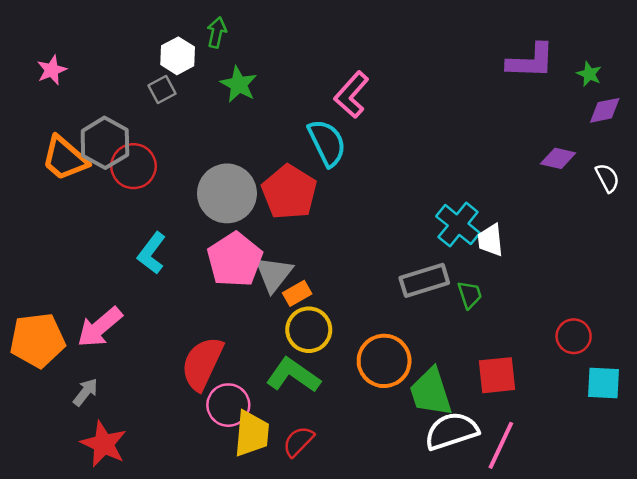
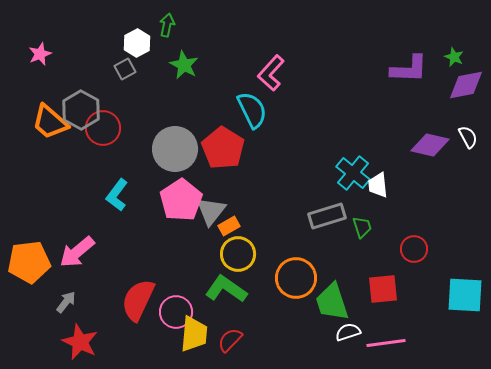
purple L-shape: (531, 61) -> (409, 69), moved
purple diamond: (605, 110) -> (466, 85), size x1.4
purple diamond: (558, 158) -> (430, 145), moved, size x1.4
red circle: (574, 336) -> (414, 249), moved
red semicircle: (202, 363) -> (138, 300), moved
cyan square: (603, 383) -> (465, 295), size x1.4
white semicircle: (452, 431) -> (348, 332), size x0.6
pink line: (501, 445) -> (386, 343), turned 57

